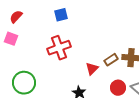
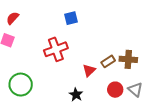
blue square: (61, 15) -> (71, 18), moved

